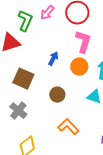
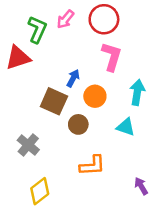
orange circle: (79, 67) -> (95, 96), moved
brown square: (23, 79) -> (54, 101), moved
orange L-shape: (68, 127) -> (92, 166), turned 130

